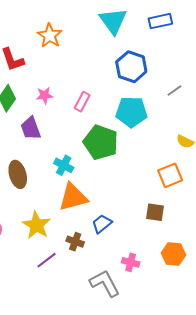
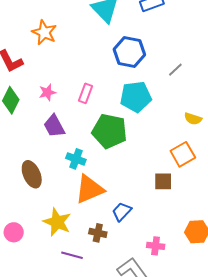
purple trapezoid: (31, 128) -> (54, 126), moved
brown square: (155, 212) -> (163, 181), moved
purple line: (46, 260) -> (72, 255), turned 60

